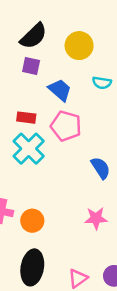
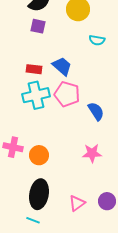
blue trapezoid: (60, 90) -> (62, 66), moved
pink pentagon: (66, 126) -> (67, 94), moved
cyan cross: (29, 149) -> (36, 95), turned 32

